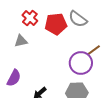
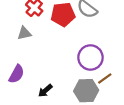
brown line: (94, 50) -> (105, 78), moved

